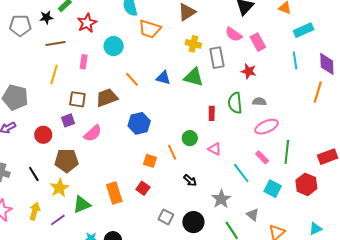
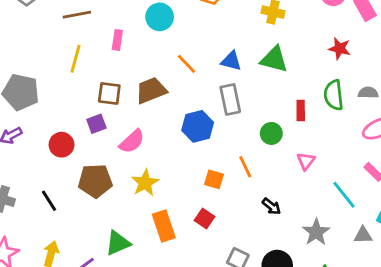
gray rectangle: (217, 58) -> (230, 99), moved
red star: (249, 71) -> (340, 49), moved
green circle: (190, 138) -> (271, 133), moved
pink triangle: (215, 149) -> (306, 161), turned 40
yellow star: (59, 188) -> (145, 183), moved
gray triangle: (253, 215) -> (363, 235), moved, turned -40

